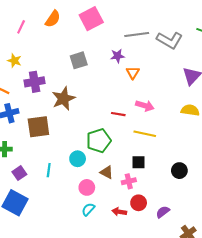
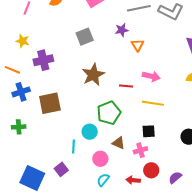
brown star: (63, 99) -> (93, 75), moved
cyan line: (49, 170) -> (73, 146), moved
purple square: (19, 173) -> (61, 169), moved

